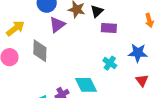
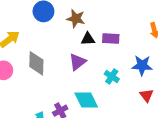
black triangle: (97, 11) -> (88, 39), moved, turned 40
purple triangle: (57, 25) -> (77, 62), moved

